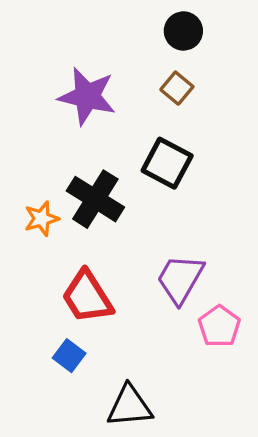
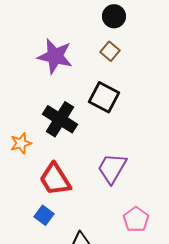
orange star: (41, 219) -> (21, 143), moved
pink pentagon: (219, 326) -> (136, 219), moved

